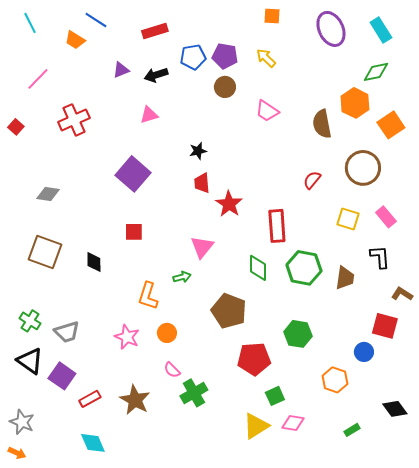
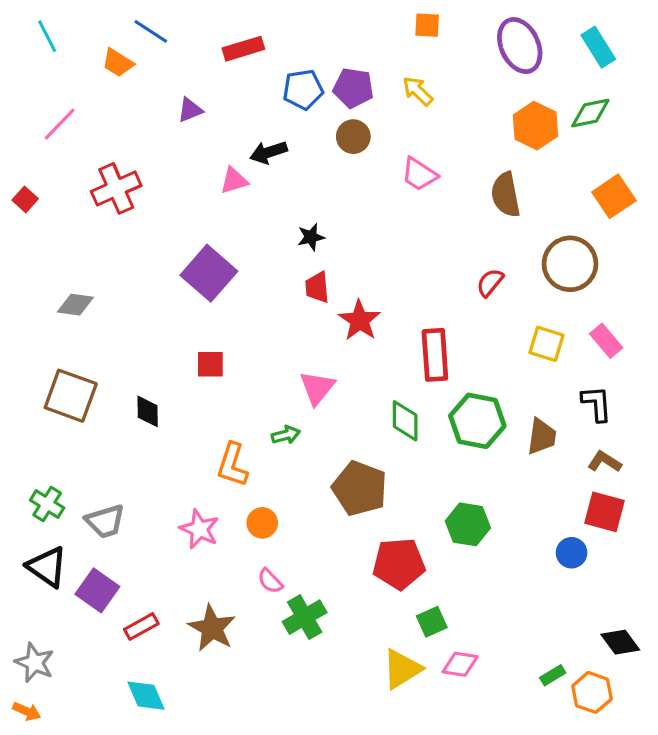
black arrow: (156, 75) -> (269, 152), moved
orange hexagon: (355, 103) -> (535, 126), moved
brown L-shape: (402, 294) -> (605, 462), moved
orange hexagon: (335, 380) -> (592, 692), moved

